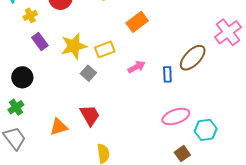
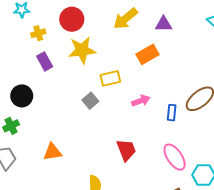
yellow star: (74, 46) -> (82, 50), moved
red trapezoid: (90, 115) -> (126, 150), moved
pink ellipse: (176, 116) -> (175, 157), turned 68

